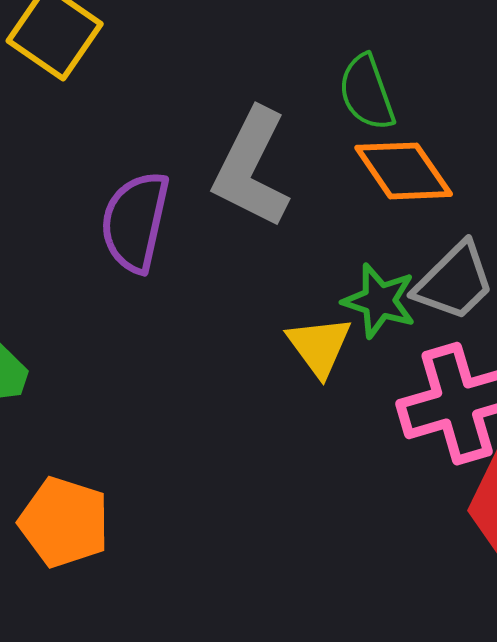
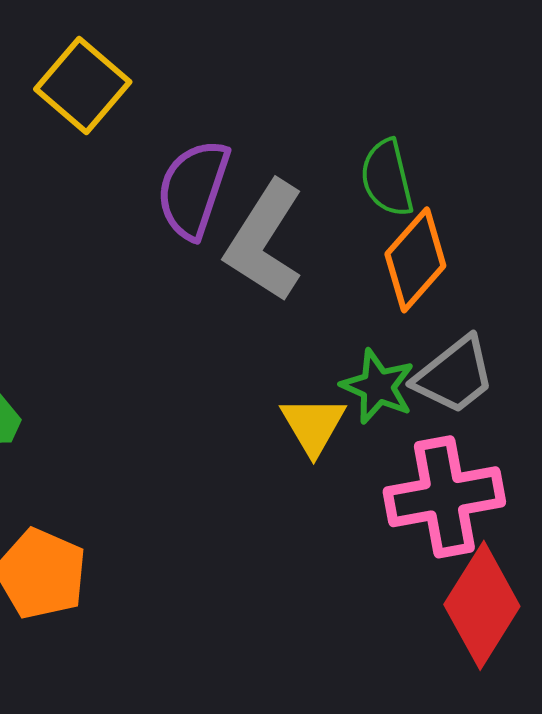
orange diamond: (404, 171) -> (415, 260), turned 70
purple semicircle: (135, 222) -> (193, 189), moved

